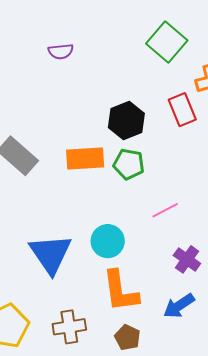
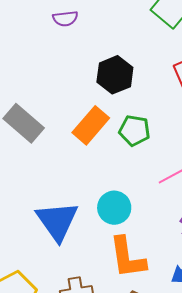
black hexagon: (126, 120) -> (115, 75), moved
orange rectangle: (85, 158) -> (91, 125), turned -45

